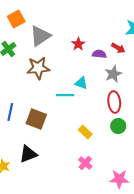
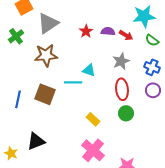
purple semicircle: (99, 54) -> (108, 31), moved
brown square: (36, 119) -> (45, 94), moved
pink cross: (85, 163) -> (93, 150), size x1.6

